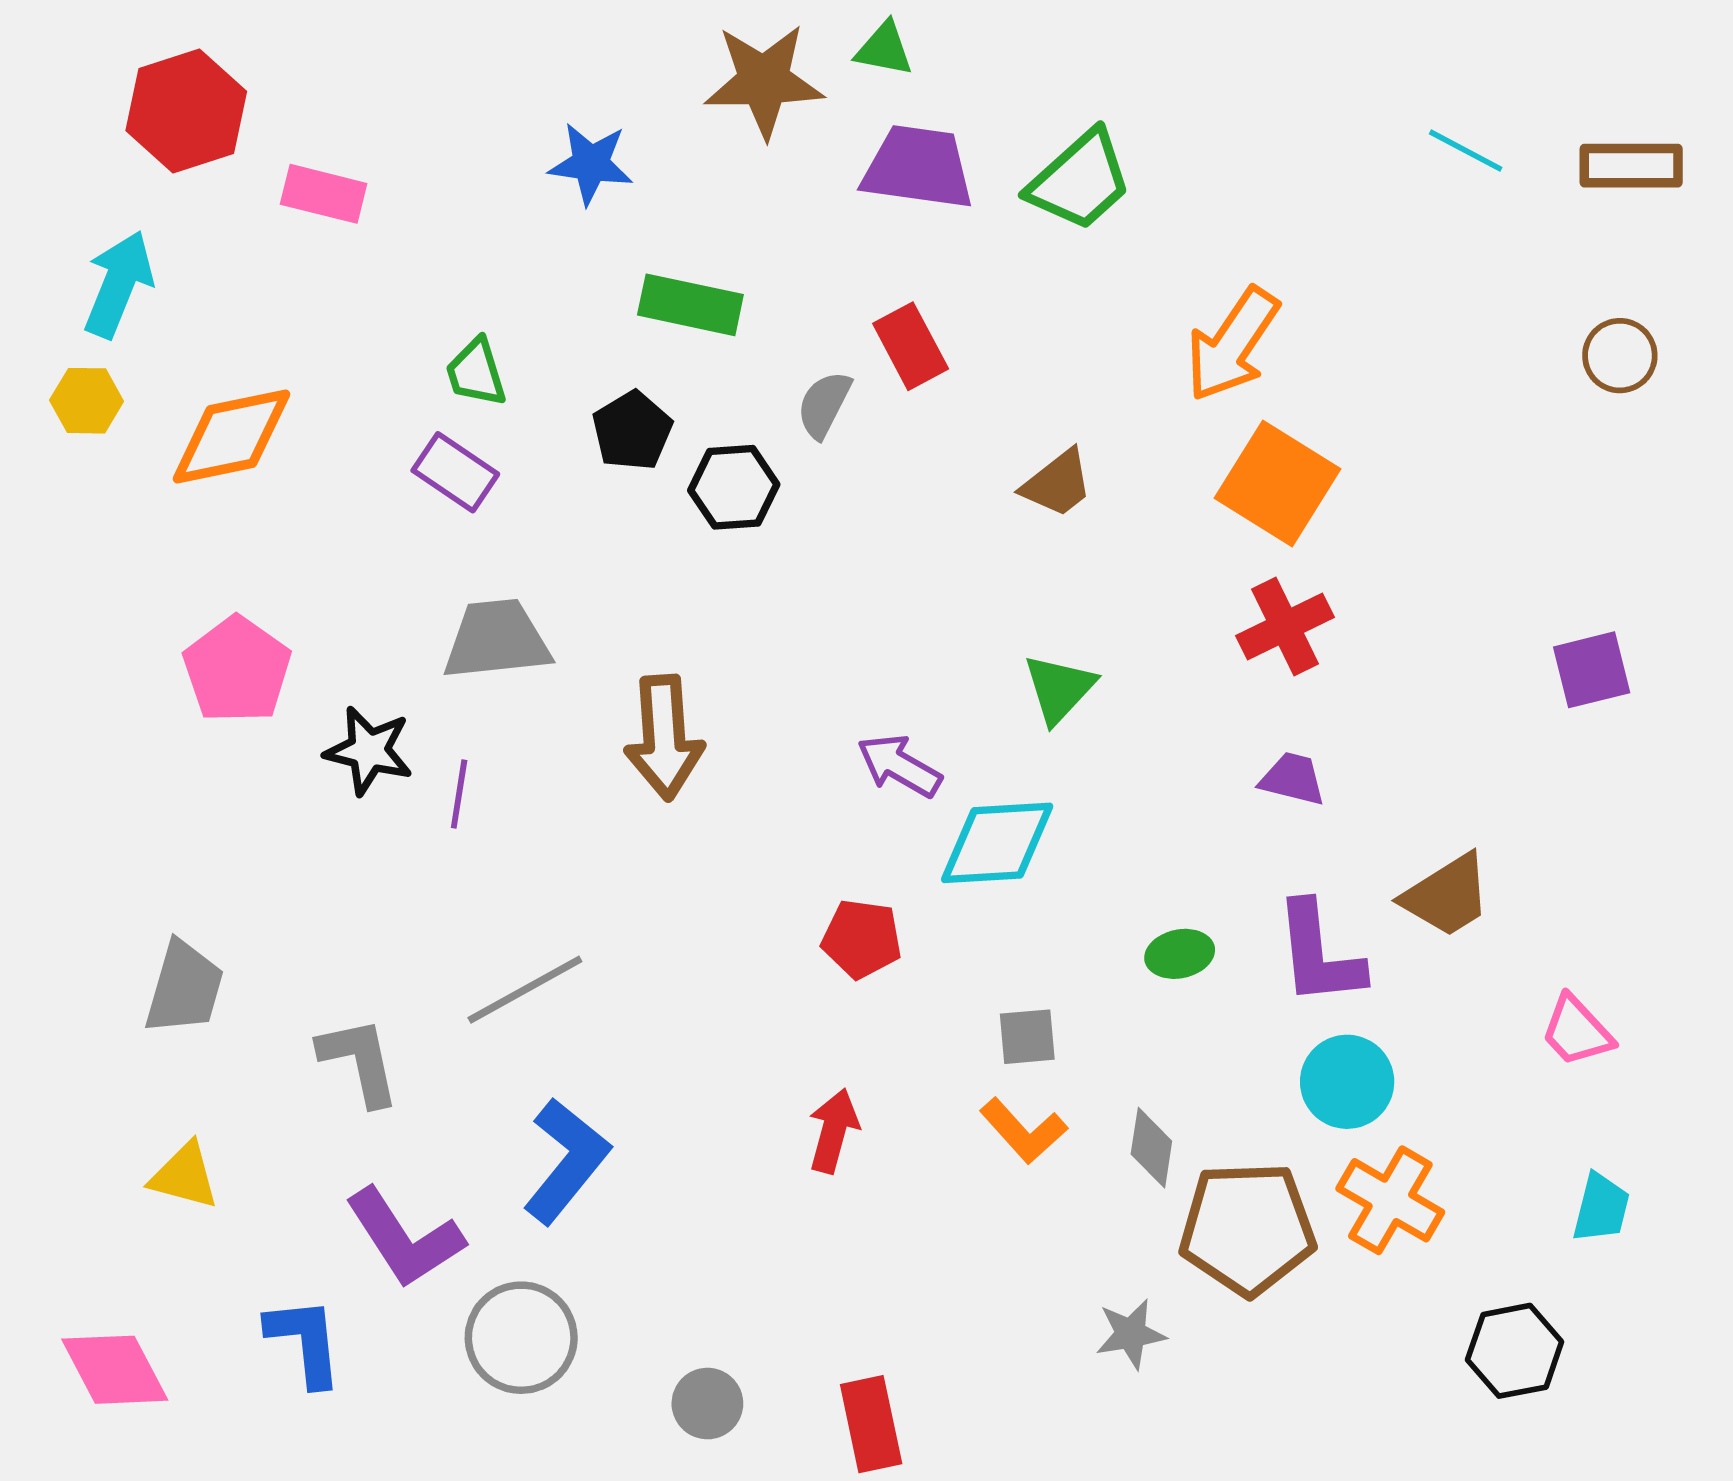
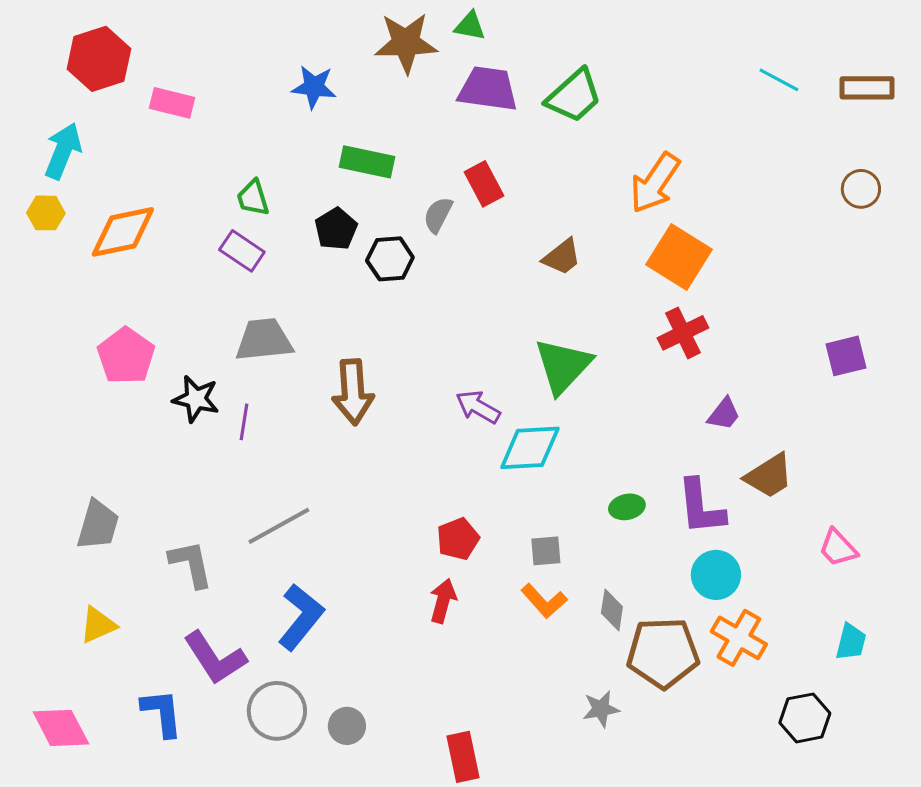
green triangle: (1059, 689) -> (563, 366), size x1.5
purple trapezoid: (1293, 779) -> (724, 414), moved, turned 114
red pentagon: (862, 939) -> (458, 539), moved, turned -30
yellow triangle: (184, 1176) -> (98, 625), turned -39
gray circle: (707, 1404) -> (347, 726), moved

